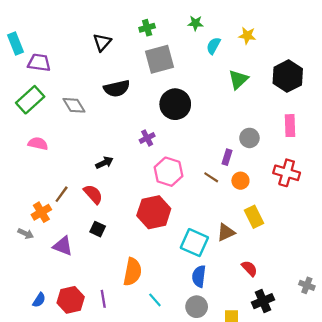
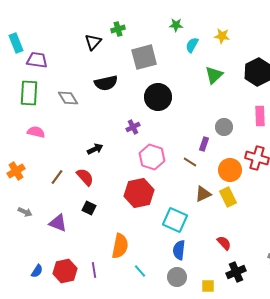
green cross: (147, 28) -> (118, 29), moved
green rectangle: (30, 100) -> (29, 93), turned -45
orange circle: (240, 181) -> (230, 170), moved, size x1.5
orange cross: (41, 212) -> (16, 171), moved
brown triangle: (226, 232) -> (203, 194), moved

